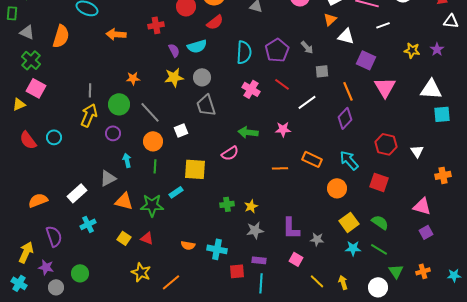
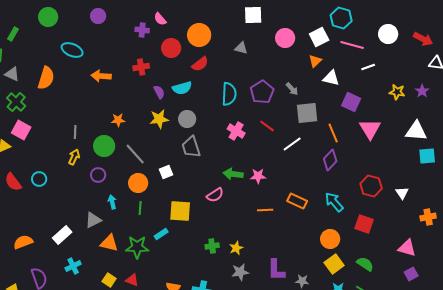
gray square: (322, 71) -> (307, 113), size x1.6
yellow arrow: (89, 115) -> (74, 157), size x0.7
pink star: (283, 129) -> (258, 176), moved
orange circle: (337, 188) -> (330, 239), moved

